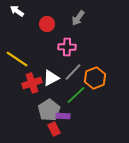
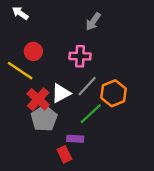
red circle: (47, 24) -> (33, 51), moved
red cross: (32, 83) -> (38, 99), turned -30
gray pentagon: (49, 110) -> (44, 118), moved

